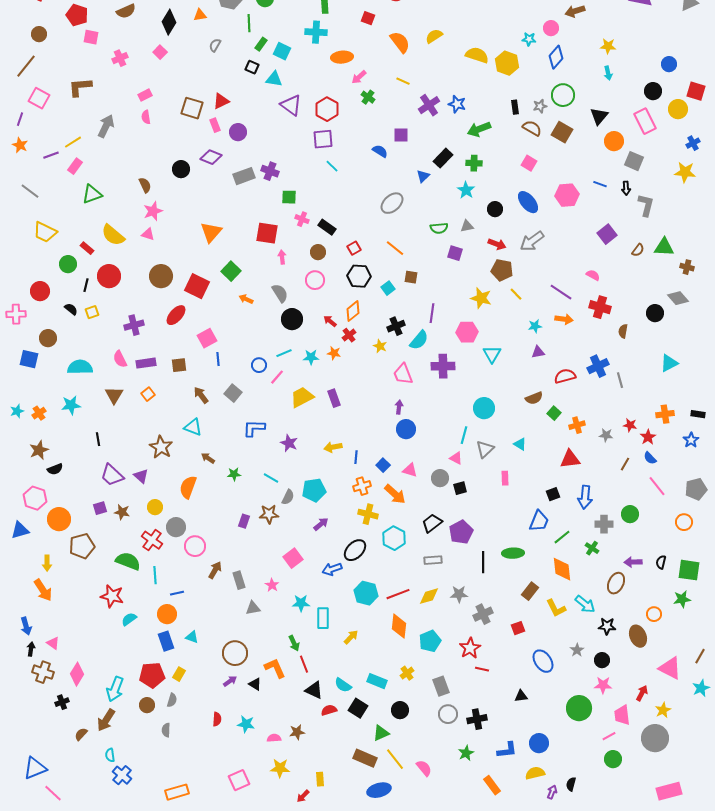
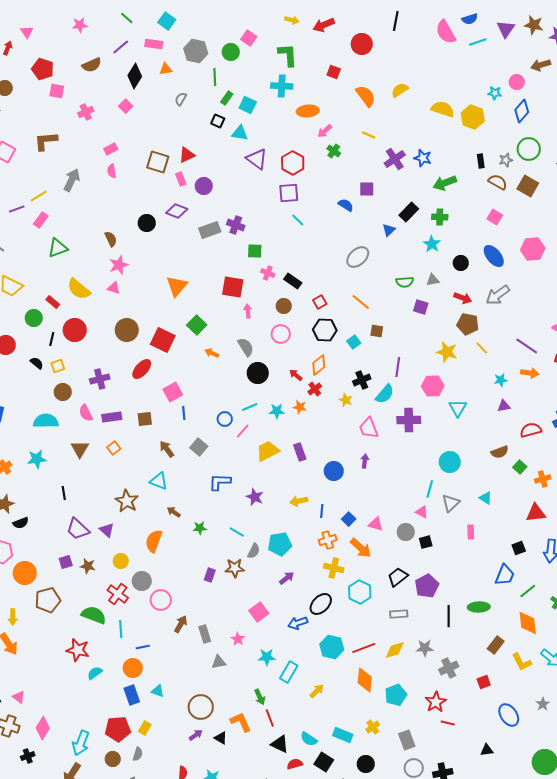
brown circle: (48, 338) -> (63, 392), moved
blue circle: (406, 429) -> (334, 471), moved
cyan rectangle: (323, 618) -> (289, 672), turned 30

